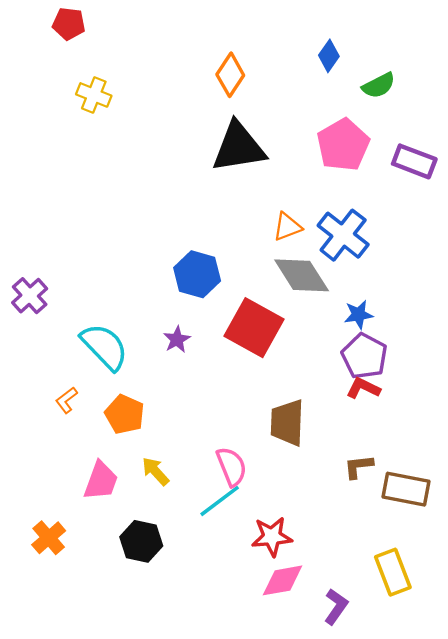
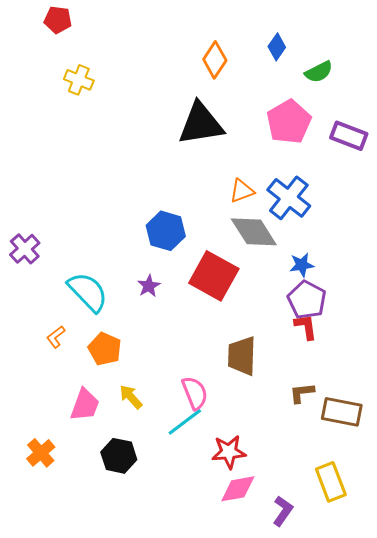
orange diamond: (230, 75) -> (215, 60), moved
red L-shape: (363, 388) -> (306, 327), turned 56

